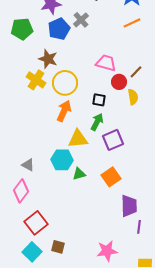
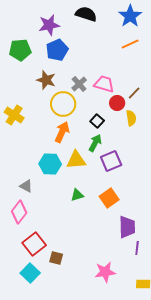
gray cross: (81, 20) -> (79, 84), moved
yellow cross: (36, 80) -> (14, 115), moved
black square: (99, 100) -> (97, 121), turned 32
cyan hexagon: (62, 160) -> (50, 164), moved
brown square: (58, 247) -> (56, 258), moved

